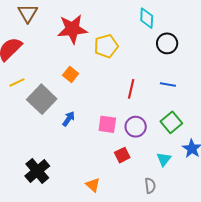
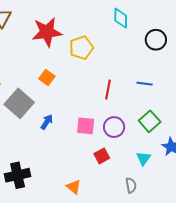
black circle: (167, 43) -> (156, 40), moved
black cross: (37, 171) -> (18, 175), turned 30

